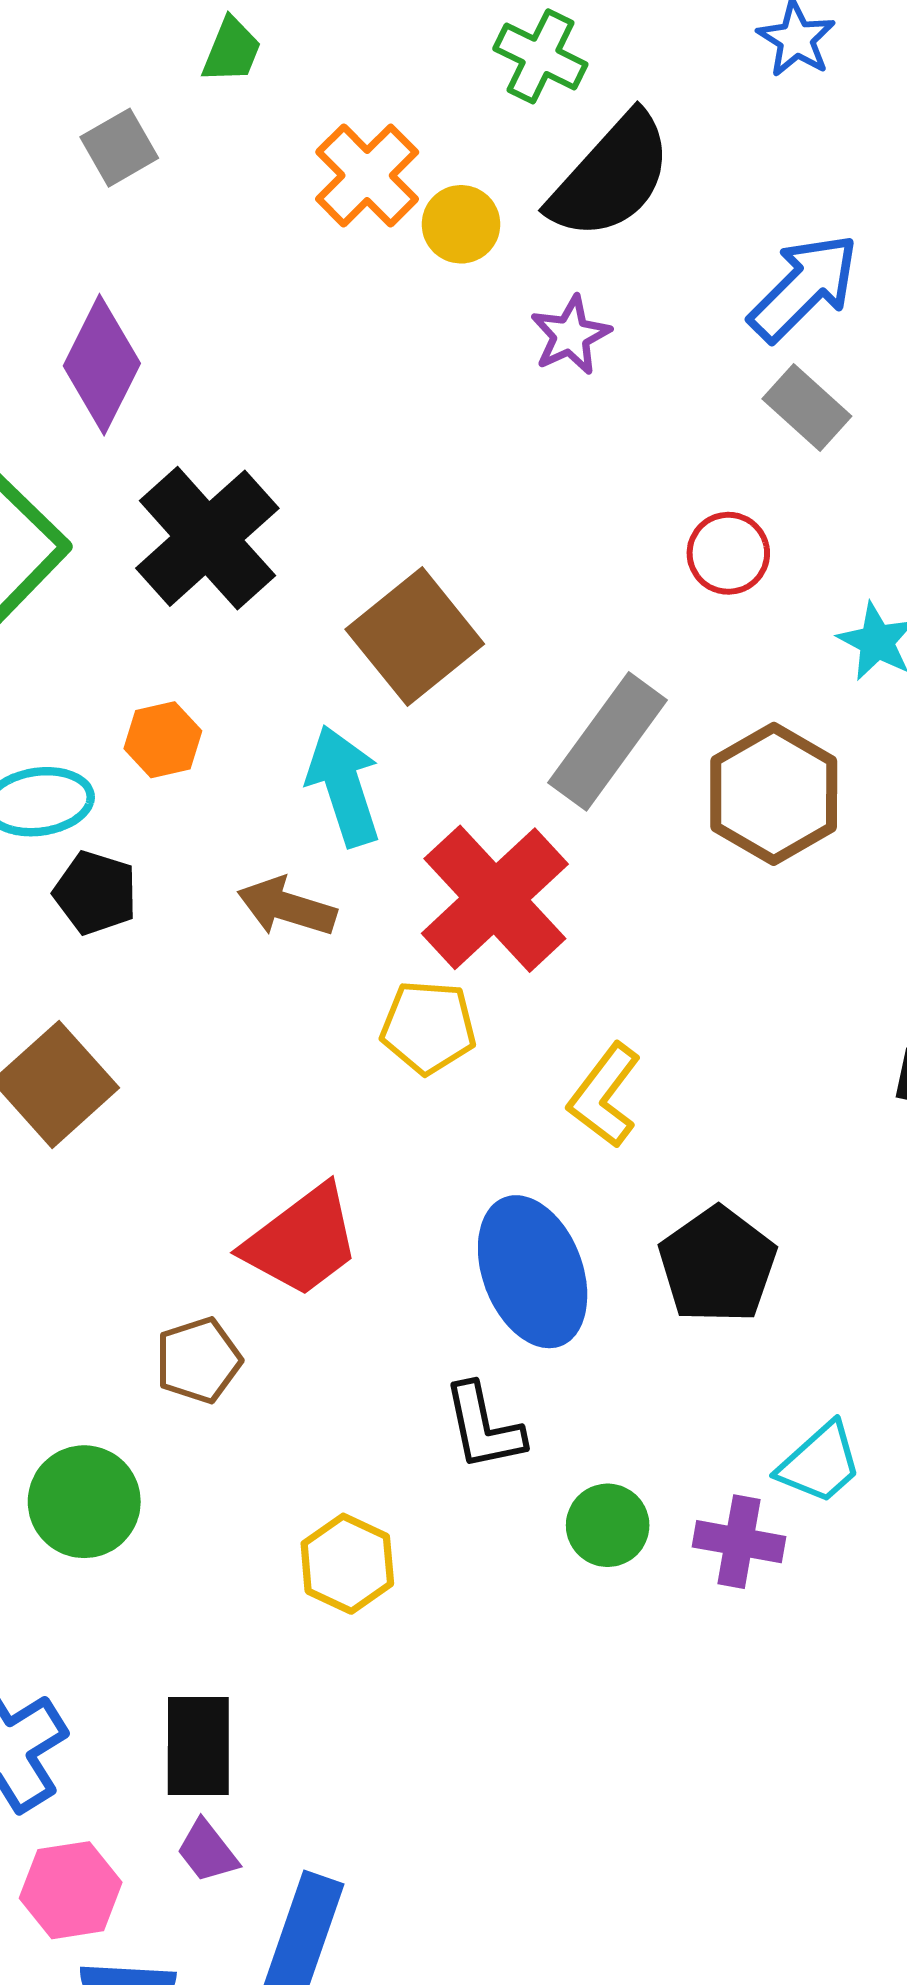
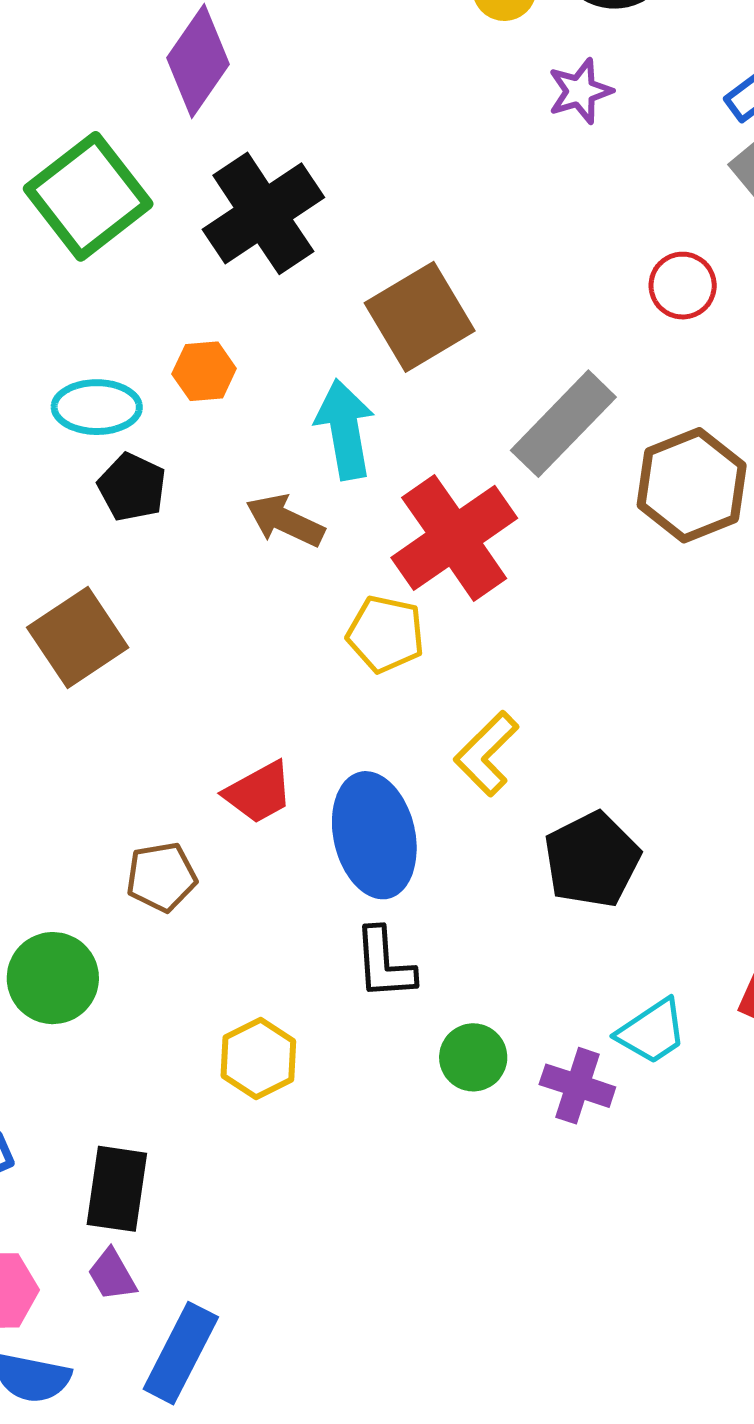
yellow L-shape: (605, 1095) -> (486, 754), moved
red trapezoid: (302, 1241) -> (259, 792), size x0.7
blue ellipse: (533, 1272) -> (374, 835), moved

